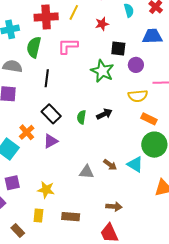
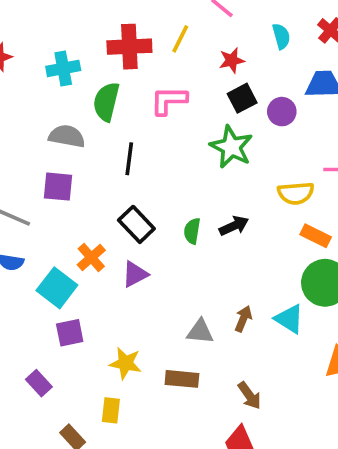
black square: (118, 48) -> (242, 98), moved, turned -35
purple circle: (136, 65) -> (282, 112), moved
brown arrow: (110, 165) -> (243, 319), turned -104
purple square: (12, 183) -> (70, 333), moved
brown arrow: (114, 207) -> (249, 396), turned 49
brown rectangle: (71, 217) -> (182, 379), moved

